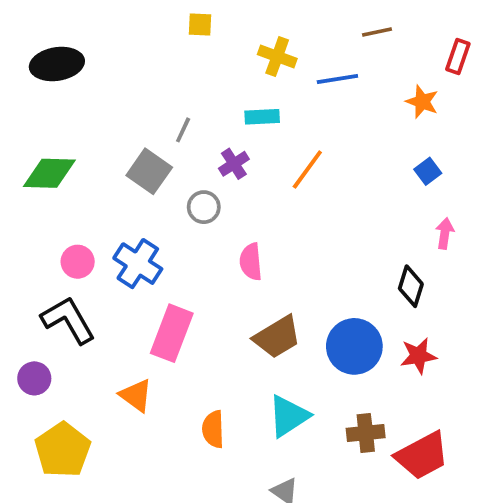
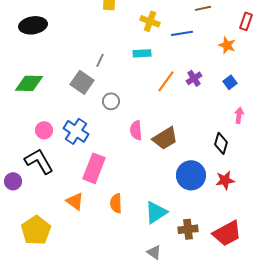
purple cross: (234, 164) -> (194, 78), moved
brown trapezoid: (277, 337) -> (165, 138), moved
purple circle: (34, 378) -> (13, 181), moved
orange semicircle: (213, 429) -> (116, 203), moved
brown cross: (366, 433) -> (188, 229), moved

